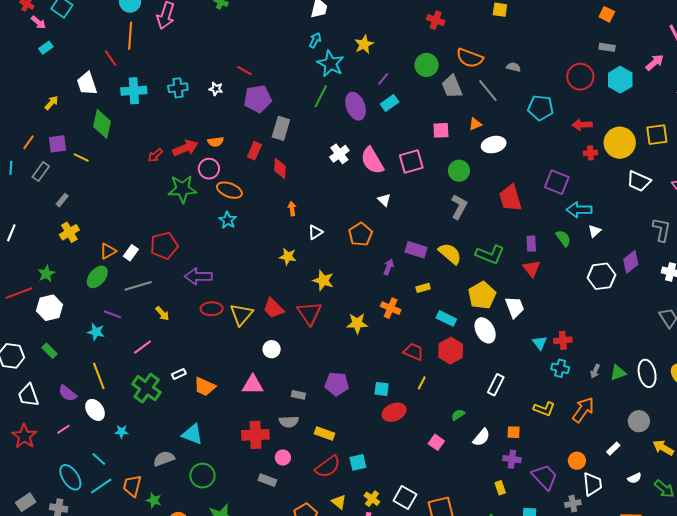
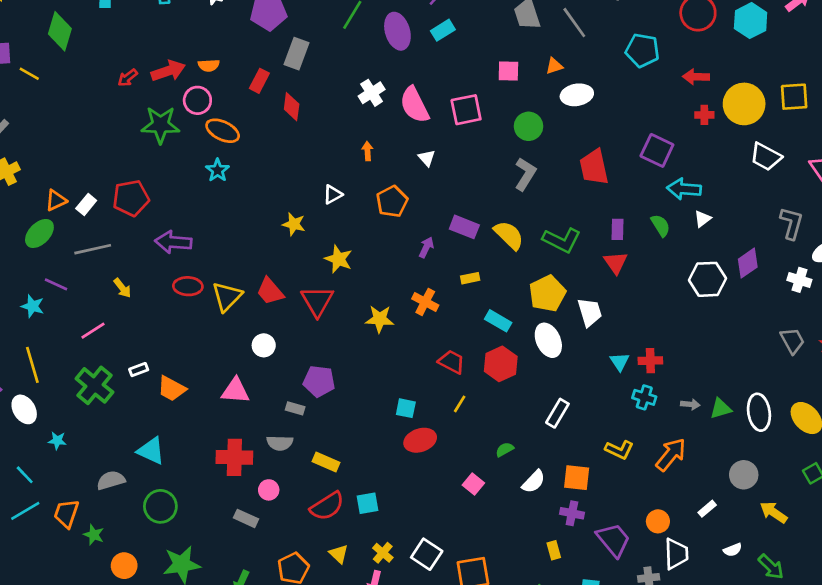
orange arrow: (292, 209) -> (367, 151), moved
gray arrow: (595, 371) -> (690, 404), turned -112
purple pentagon: (337, 384) -> (319, 381), moved
orange square: (514, 432) -> (577, 478), size x1.5

